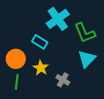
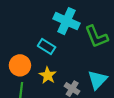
cyan cross: (58, 19) -> (66, 21), turned -30
cyan triangle: (87, 59) -> (98, 80), moved

